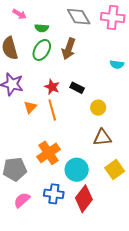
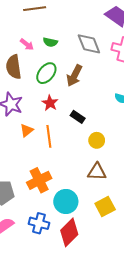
pink arrow: (20, 14) -> (27, 44), moved
green semicircle: (42, 28) -> (50, 42), moved
red star: (52, 87) -> (50, 103), moved

